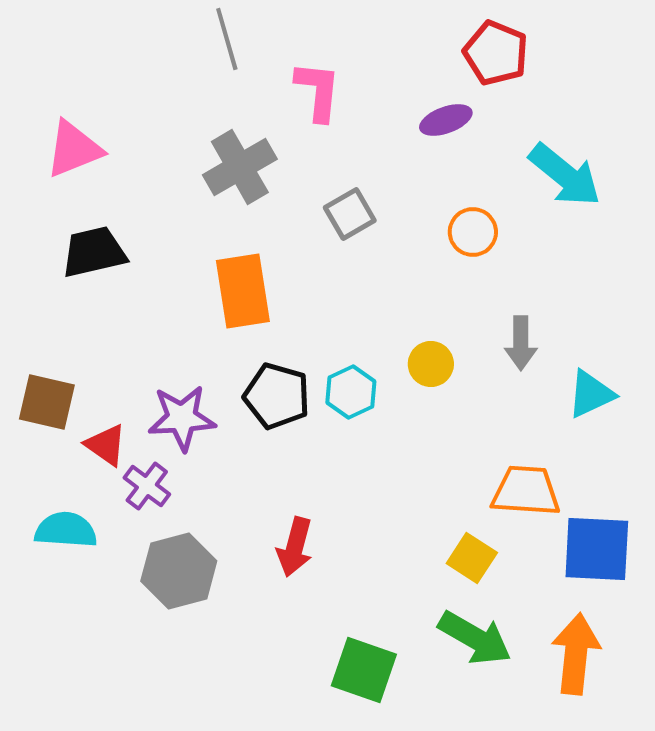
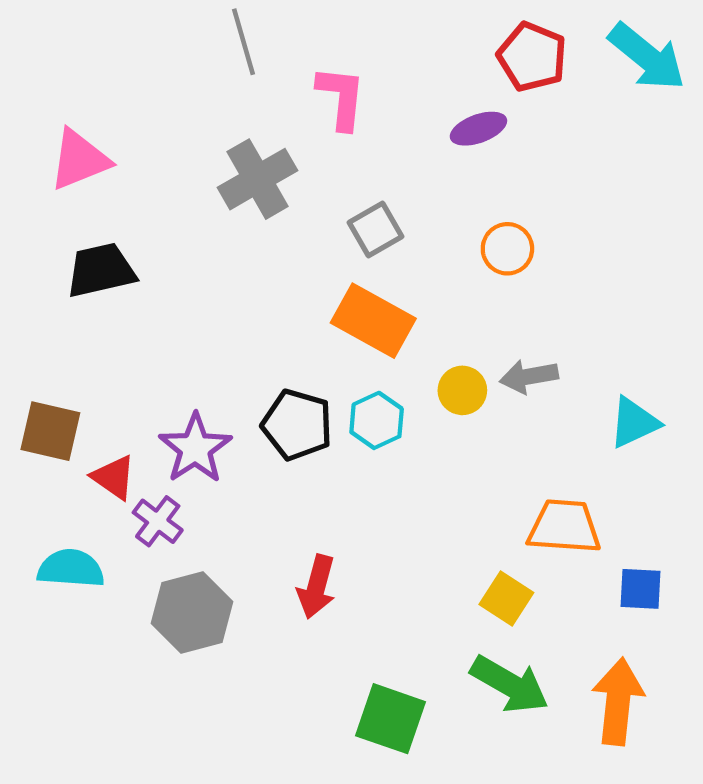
cyan arrow: (565, 175) -> (647, 57), moved
orange rectangle: (243, 291) -> (373, 321), moved, turned -52
gray arrow: (521, 343) -> (529, 376), moved, turned 80
purple star: (182, 418) -> (195, 448), turned -30
blue square: (597, 549) -> (640, 589), size x0.6

